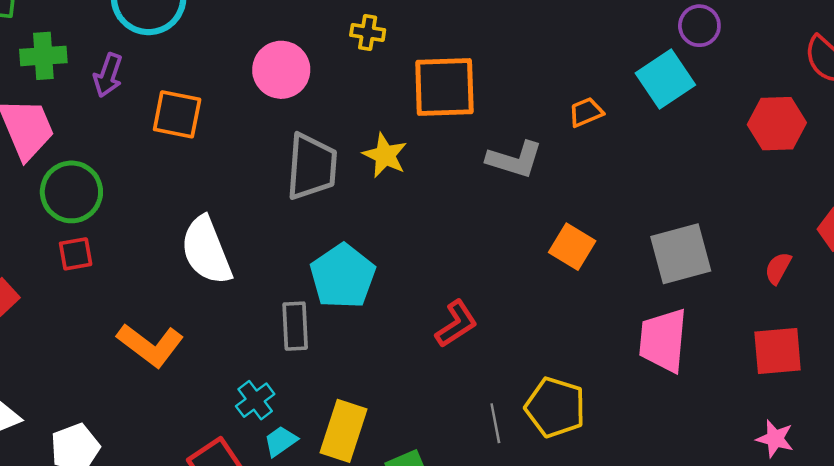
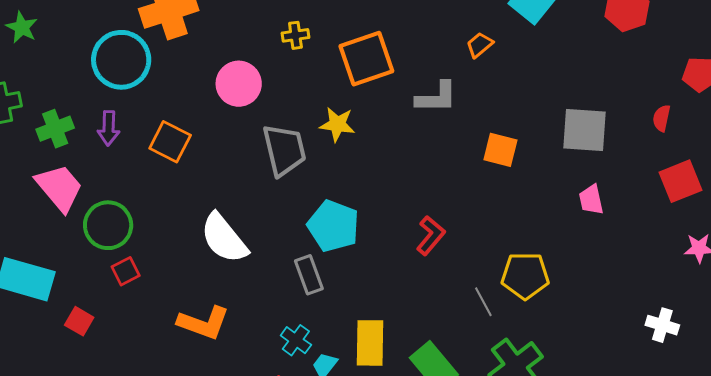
orange square: (177, 114) -> (170, 142), turned 33
gray square: (681, 254) -> (584, 130), turned 36
pink trapezoid: (663, 340) -> (591, 200), size x0.6

